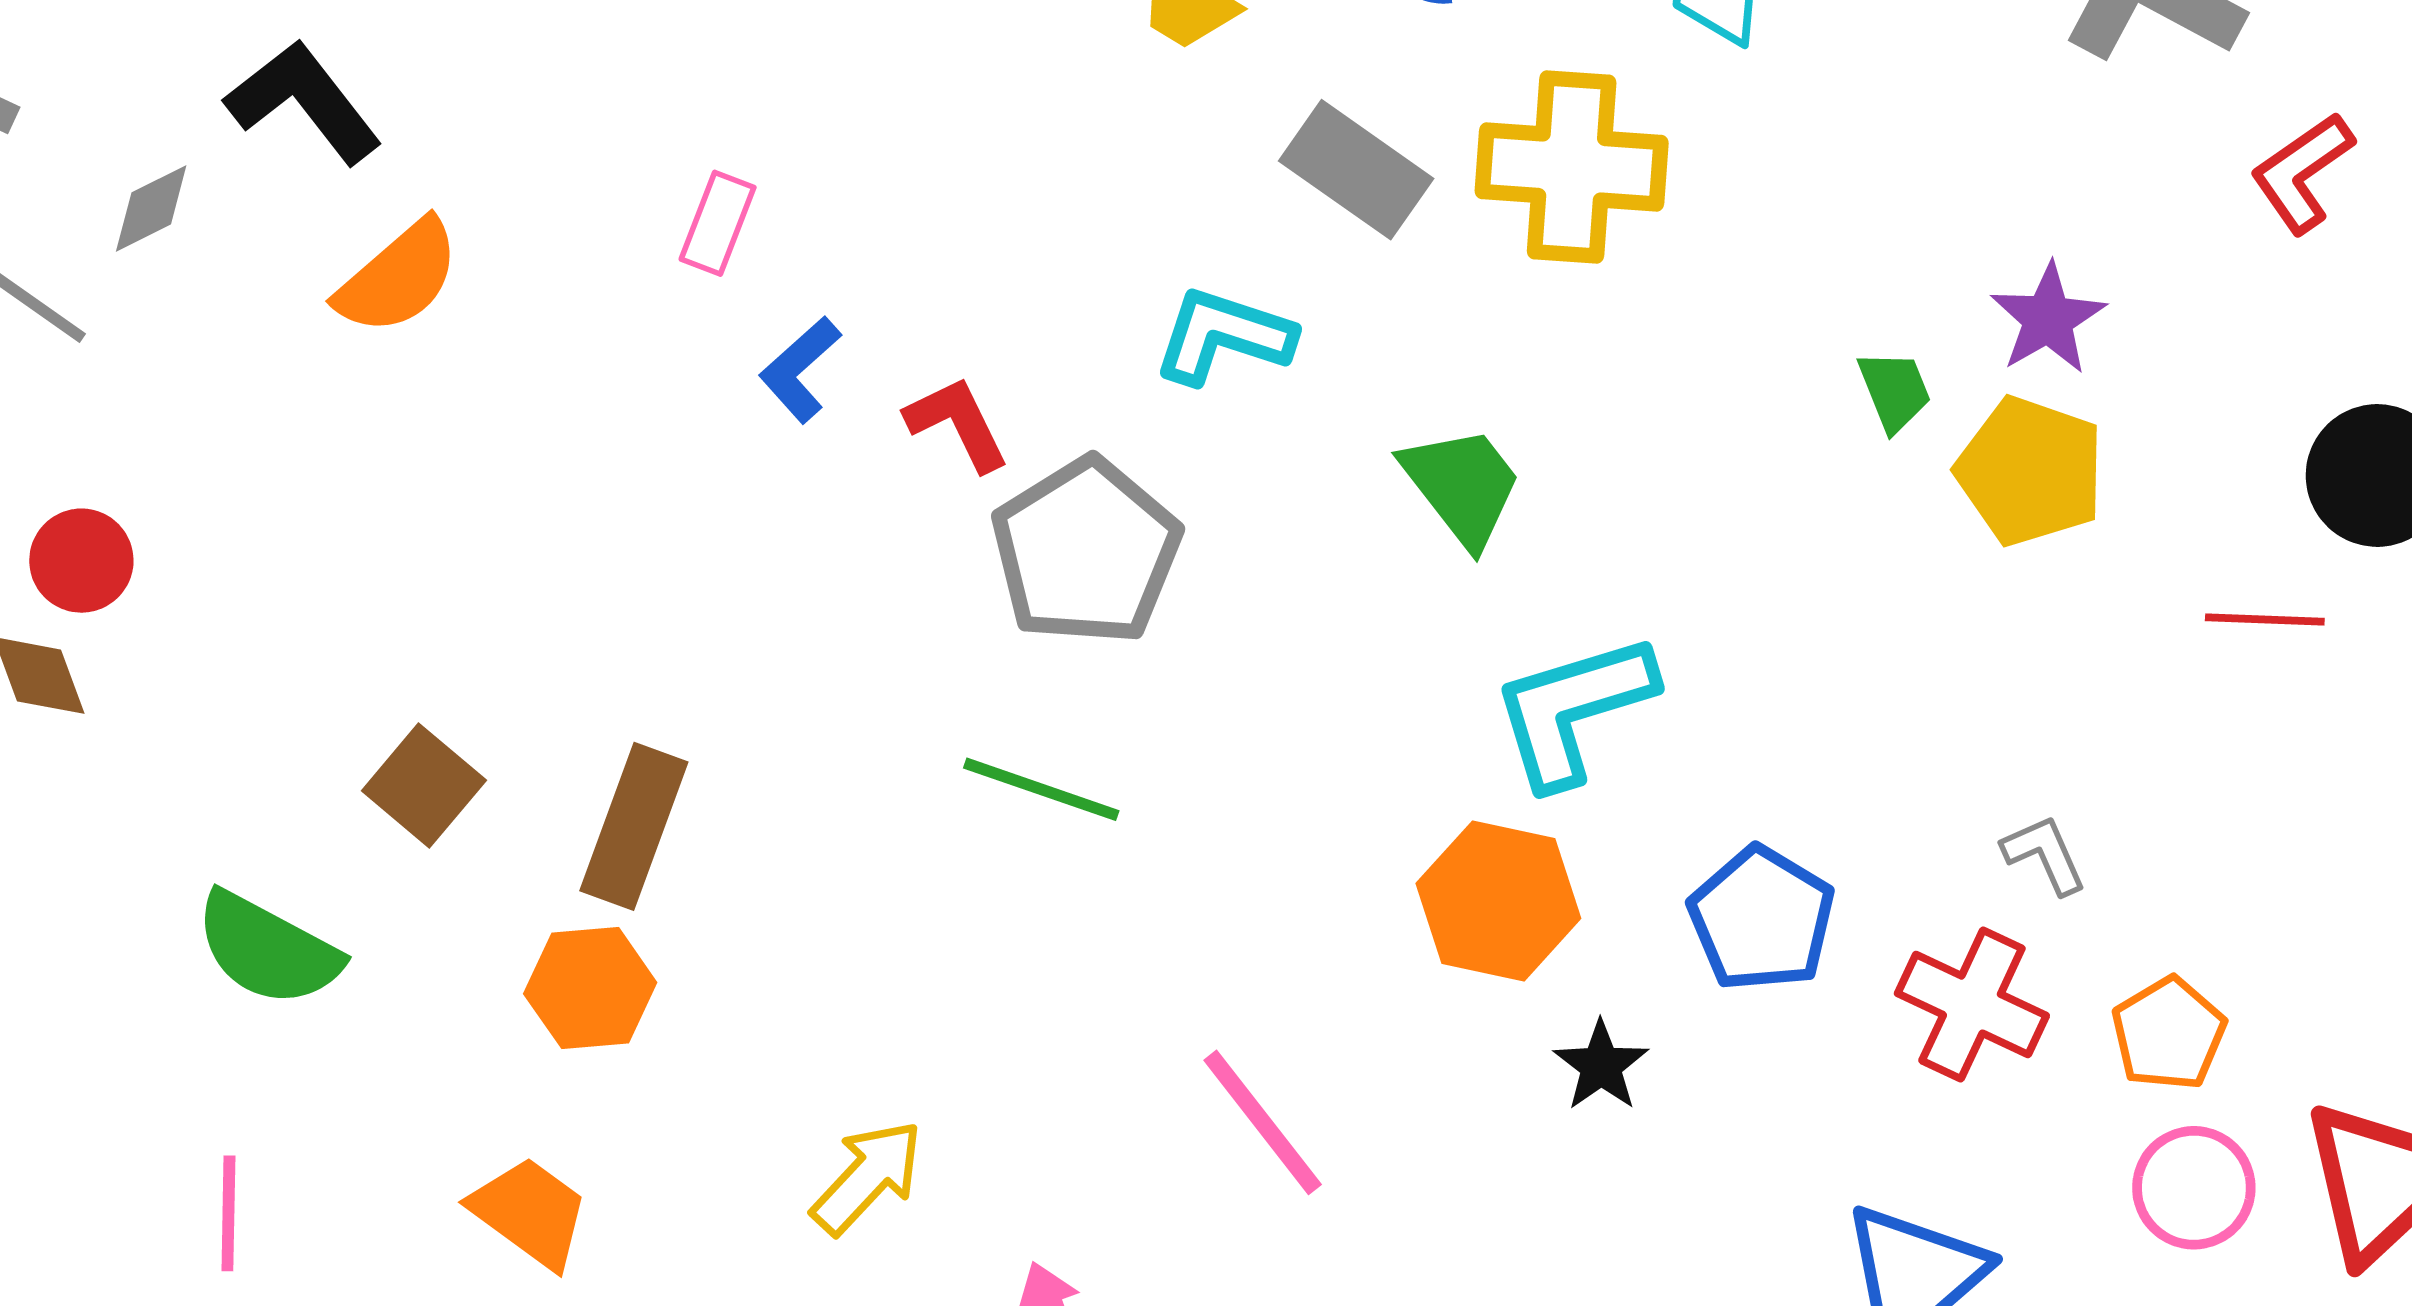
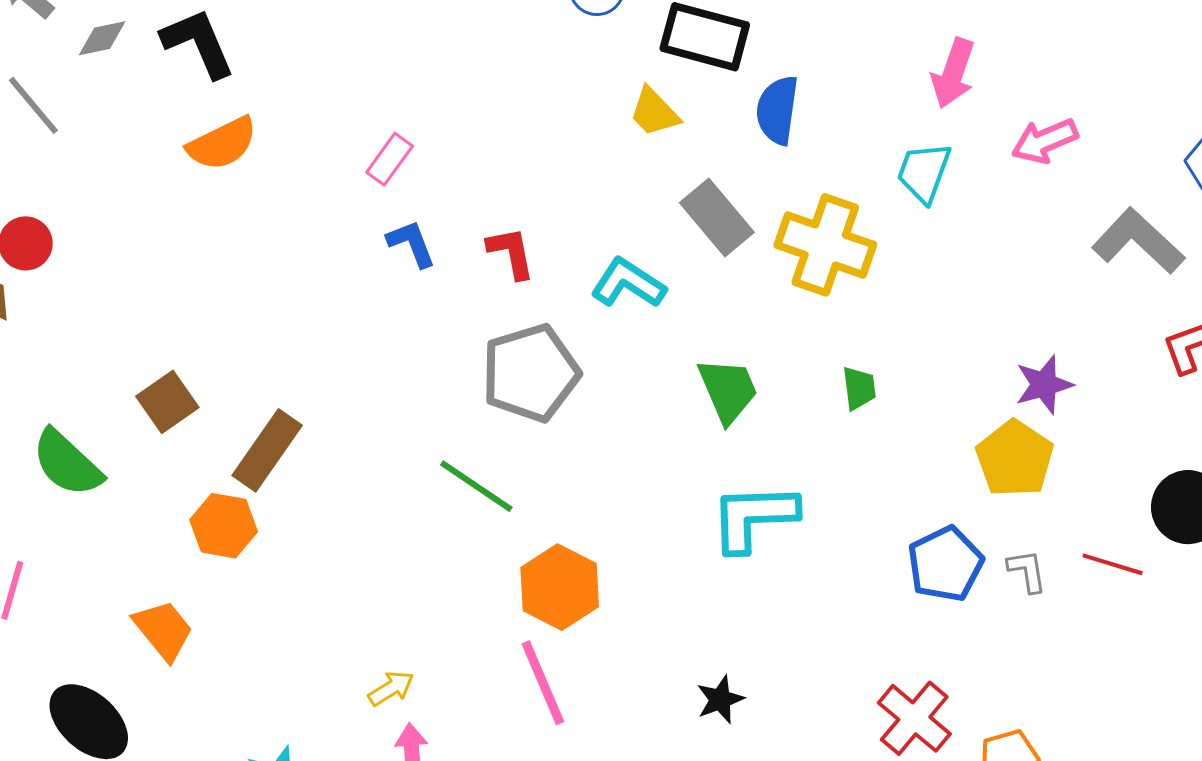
gray diamond: (151, 208) -> (102, 38), moved
blue L-shape: (800, 369) -> (411, 243), turned 96
green trapezoid: (1895, 391) -> (859, 388), moved
red L-shape: (957, 423) -> (511, 253), moved
gray L-shape: (2044, 854) -> (1027, 571), moved
orange hexagon: (1498, 901) -> (560, 587), moved
blue pentagon: (1762, 919) -> (945, 564), moved
yellow arrow: (867, 1177) -> (391, 688), moved, size x0.7

